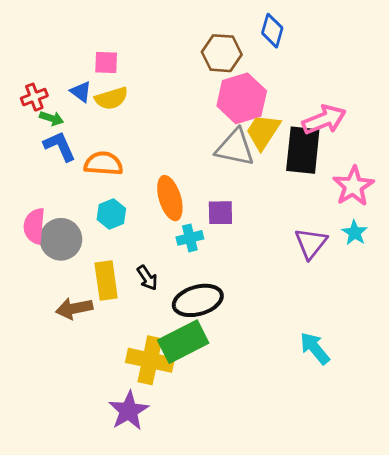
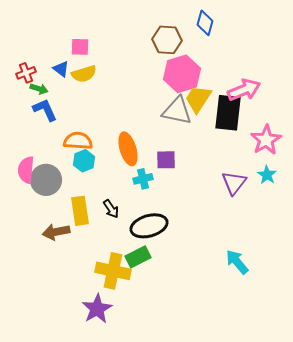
orange semicircle: (103, 164) -> (78, 141), moved
green rectangle: (183, 342) -> (138, 257), size x0.7

